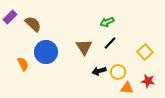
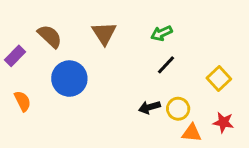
purple rectangle: (10, 17) -> (15, 56), moved
brown triangle: (84, 47) -> (104, 33), moved
orange semicircle: (23, 64) -> (23, 101), moved

